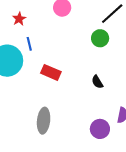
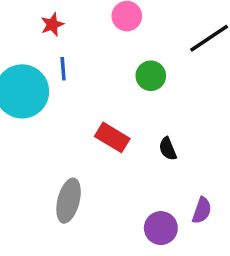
green circle: (100, 38) -> (151, 76), moved
red rectangle: (51, 72) -> (112, 137), moved

